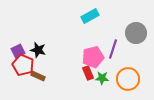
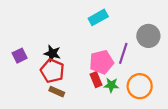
black star: (38, 50) -> (52, 53), moved
red pentagon: (23, 65) -> (52, 71), moved
brown rectangle: (38, 76) -> (57, 92), moved

